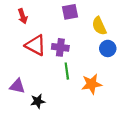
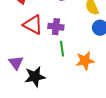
purple triangle: (17, 86) -> (16, 63), turned 42
black star: (38, 101) -> (35, 77), size x1.5

